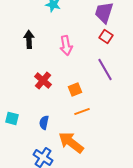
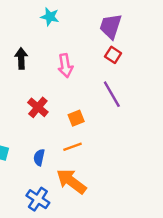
orange line: (82, 111) -> (72, 147), moved

